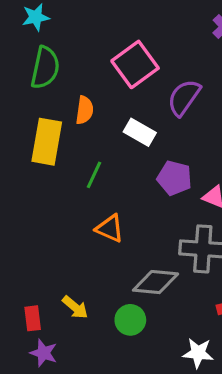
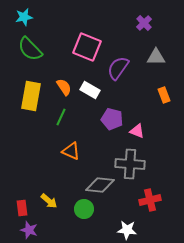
pink square: (135, 64) -> (87, 47), turned -32
green semicircle: (45, 68) -> (30, 49), turned 124
orange semicircle: (85, 110) -> (64, 87), moved, turned -42

